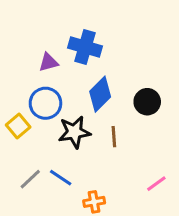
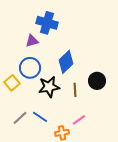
blue cross: (85, 47) -> (47, 23), moved
black circle: (147, 102) -> (97, 81), moved
pink line: (156, 184) -> (79, 120), moved

